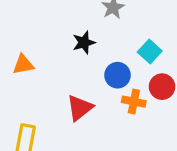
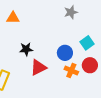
black star: (84, 43) -> (26, 49), moved
orange triangle: (23, 64) -> (13, 18), moved

